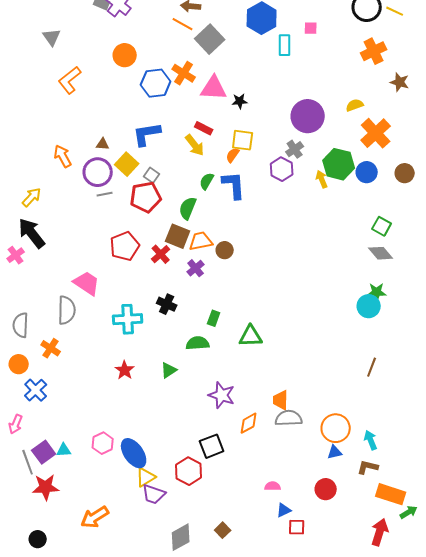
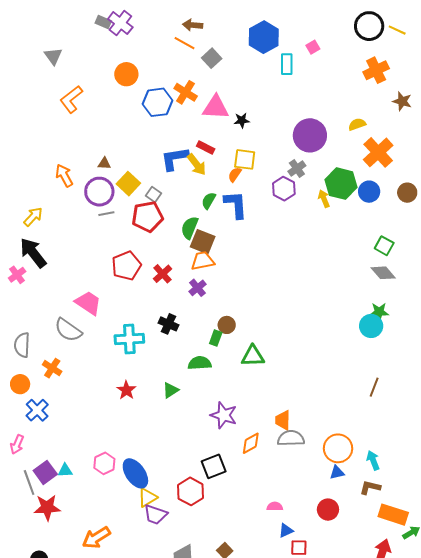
pink square: (311, 28) -> (313, 47), turned -32
gray square: (210, 39) -> (212, 58), size x0.7
blue L-shape: (147, 134) -> (175, 158), moved
brown square: (178, 236) -> (203, 242), moved
brown circle: (225, 250) -> (227, 325), moved
gray semicircle: (67, 310) -> (68, 330), turned 124

